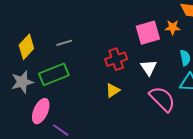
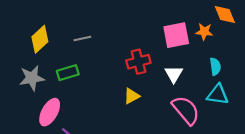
green rectangle: (54, 74) -> (68, 73), size x0.7

